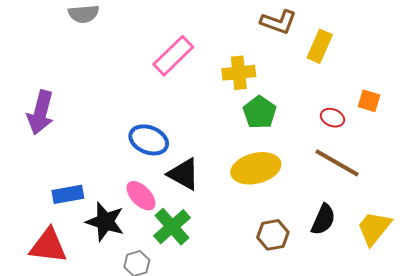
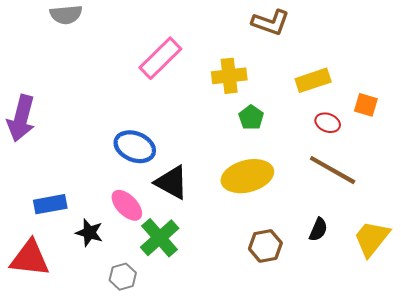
yellow rectangle: (320, 46) -> (313, 80), moved, turned 48
green pentagon: (260, 112) -> (251, 117), size x0.7
black semicircle: (323, 219) -> (318, 230), size x0.7
black star: (105, 222) -> (89, 233), size x0.7

